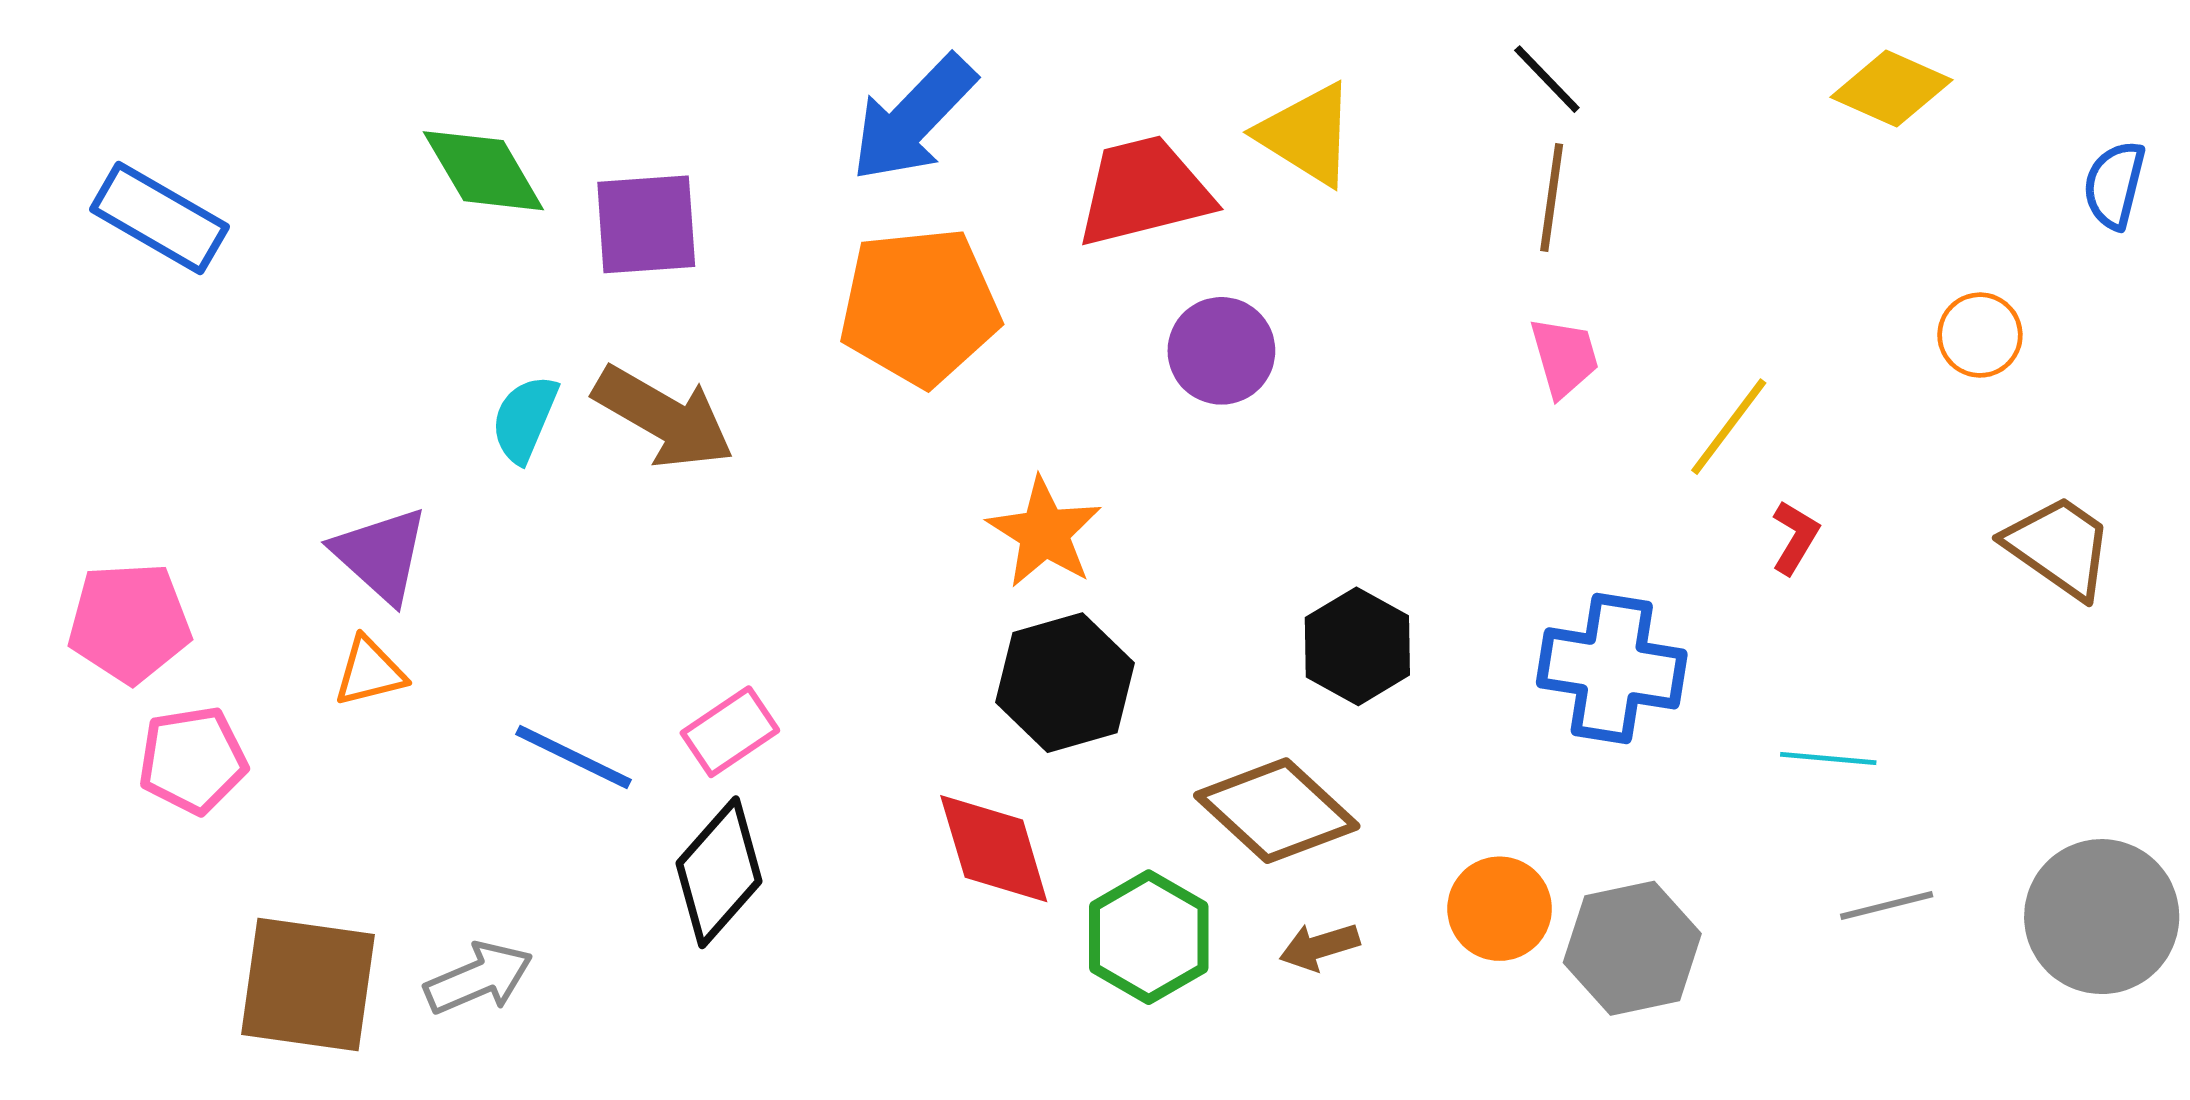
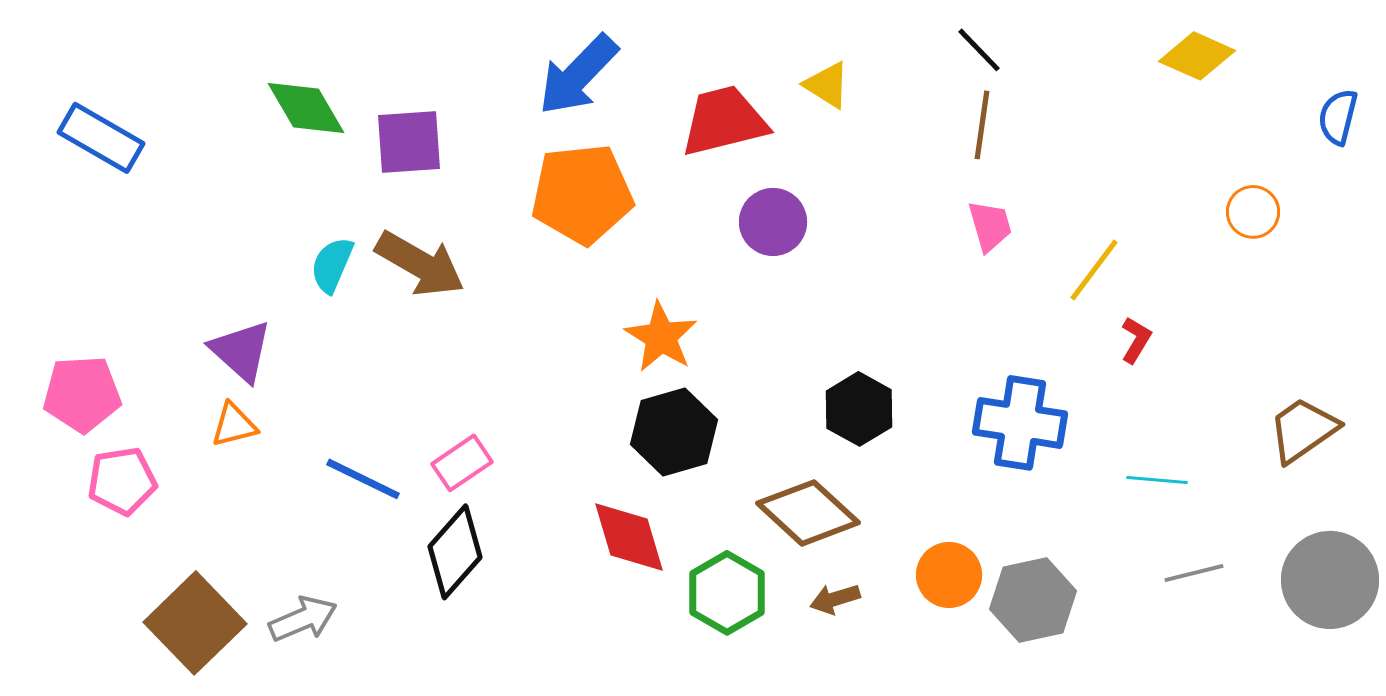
yellow triangle: (1307, 134) -> (827, 85), size x0.7
brown trapezoid: (2059, 547) -> (1303, 430), moved, turned -70
brown square: (308, 985) -> (195, 623), turned 38

